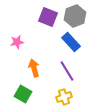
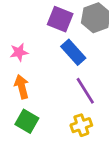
blue rectangle: (71, 42) -> (73, 52), moved
orange arrow: (34, 68) -> (22, 87), moved

